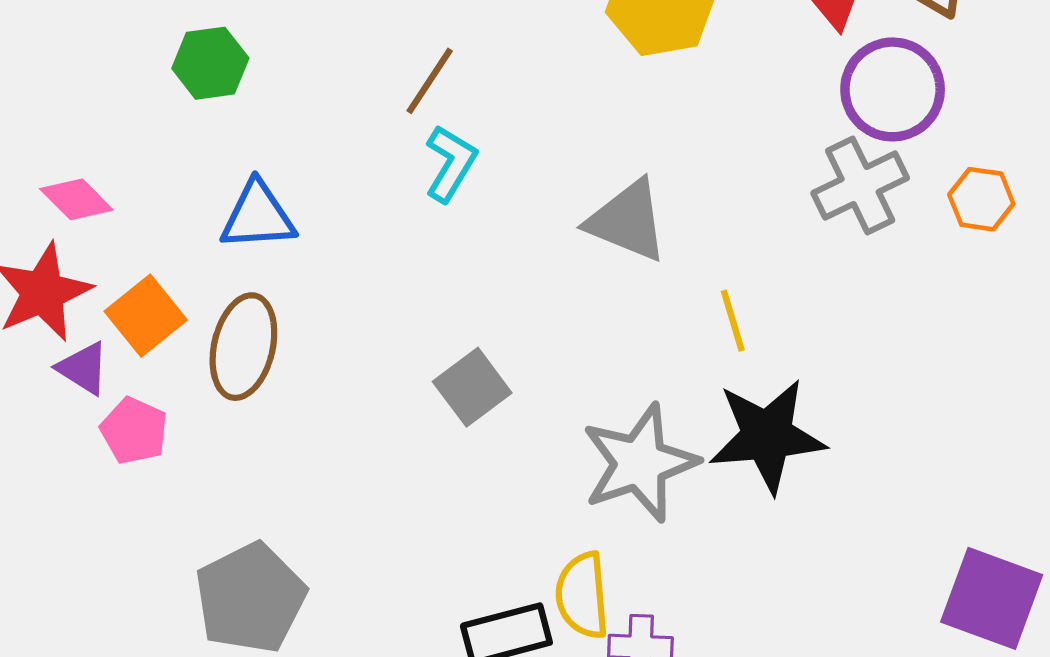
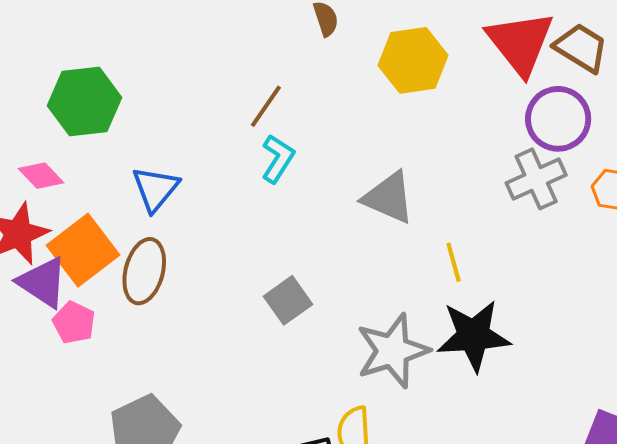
green hexagon: (210, 63) -> (84, 102), moved, size x1.5
blue triangle: (258, 216) -> (155, 189), turned -48
orange square: (146, 316) -> (83, 250), size x1.4
purple triangle: (83, 368) -> (43, 282), size x1.5

